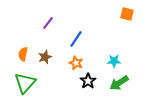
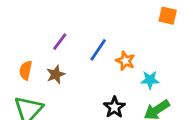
purple line: (48, 23) -> (60, 42), moved
orange star: (76, 63) -> (125, 61), moved

